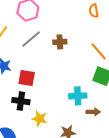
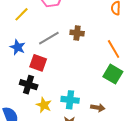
gray line: (31, 39) -> (49, 38), moved
cyan cross: (78, 96) -> (70, 100), moved

